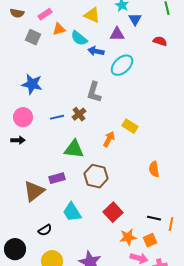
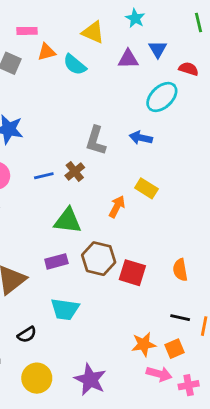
pink rectangle: (45, 14) -> (27, 31), turned 32
blue triangle: (135, 19) -> (158, 49), moved
blue arrow: (96, 51) -> (141, 138), moved
cyan ellipse: (122, 65) -> (162, 97), moved
orange semicircle: (154, 169) -> (180, 270), moved
purple rectangle: (57, 178) -> (56, 261), moved
cyan trapezoid: (72, 212) -> (65, 309), turned -50
red square: (113, 212) -> (132, 273), moved, turned -30

